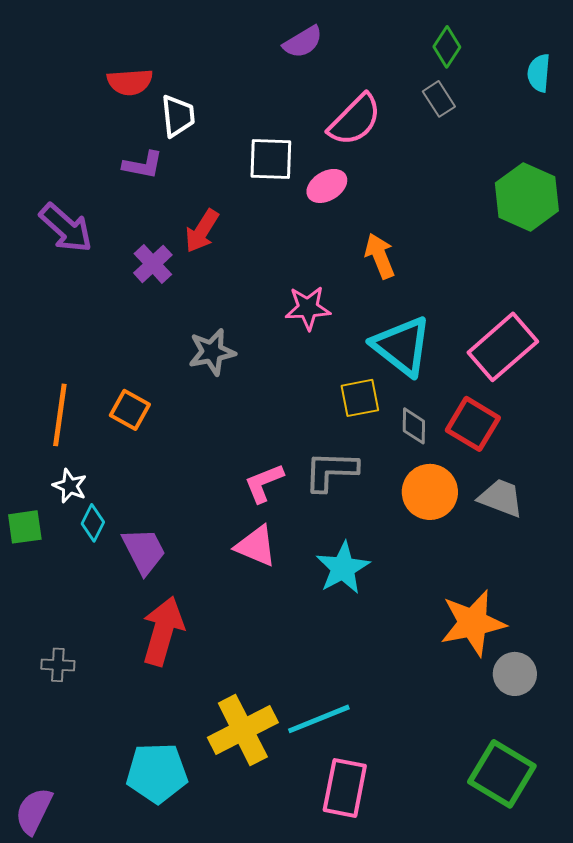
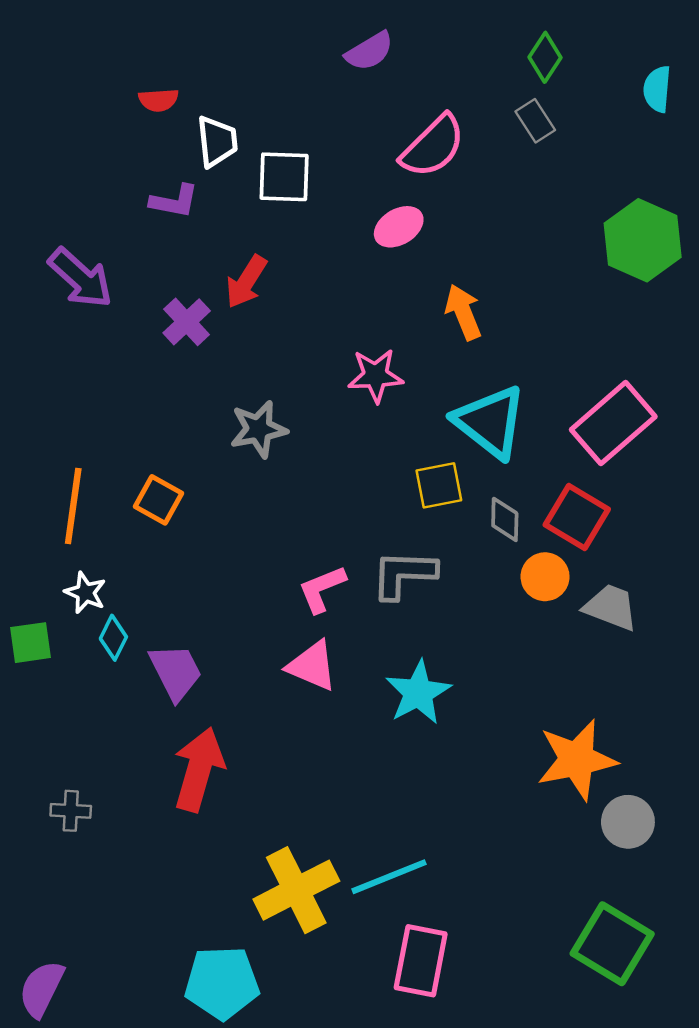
red semicircle: (130, 82) -> (159, 100), size x0.7
white square: (271, 159) -> (284, 177), moved
orange circle: (430, 492) -> (545, 577), moved, size x0.7
cyan pentagon: (157, 773) -> (222, 983), moved

